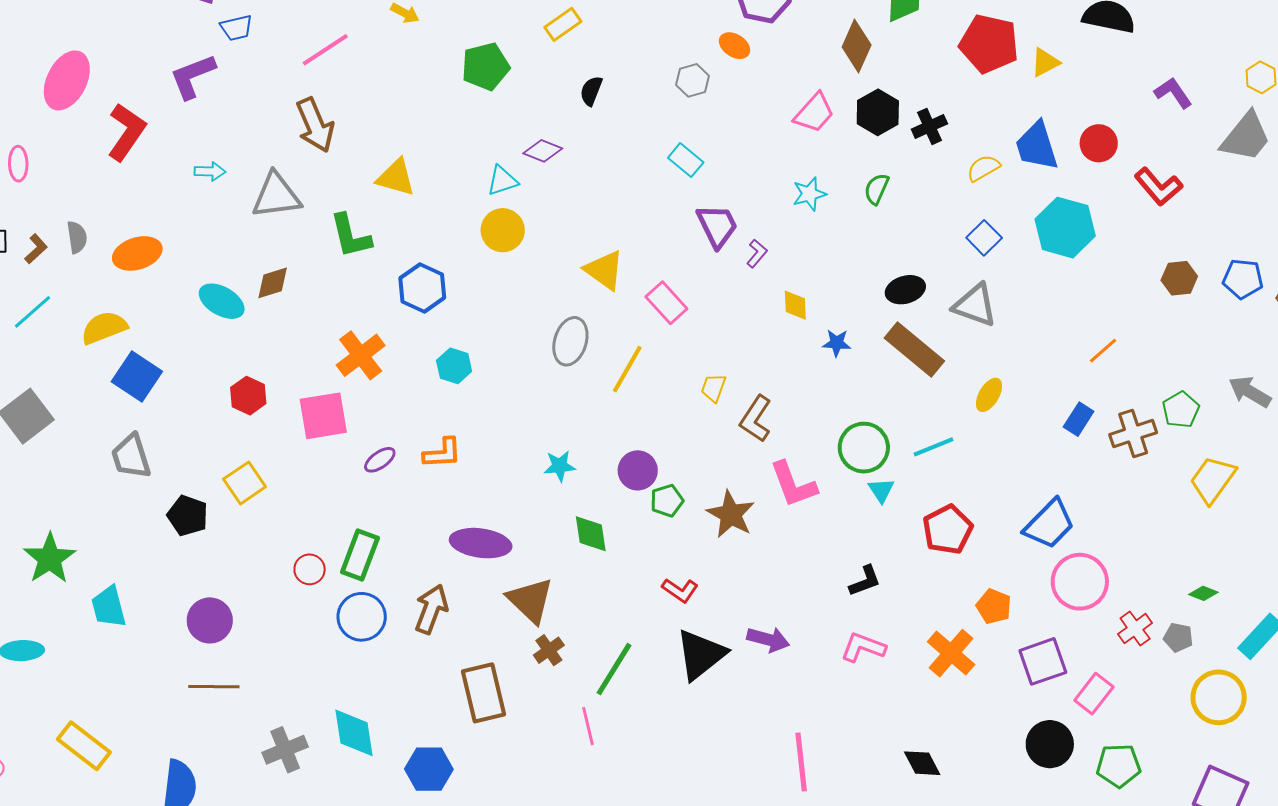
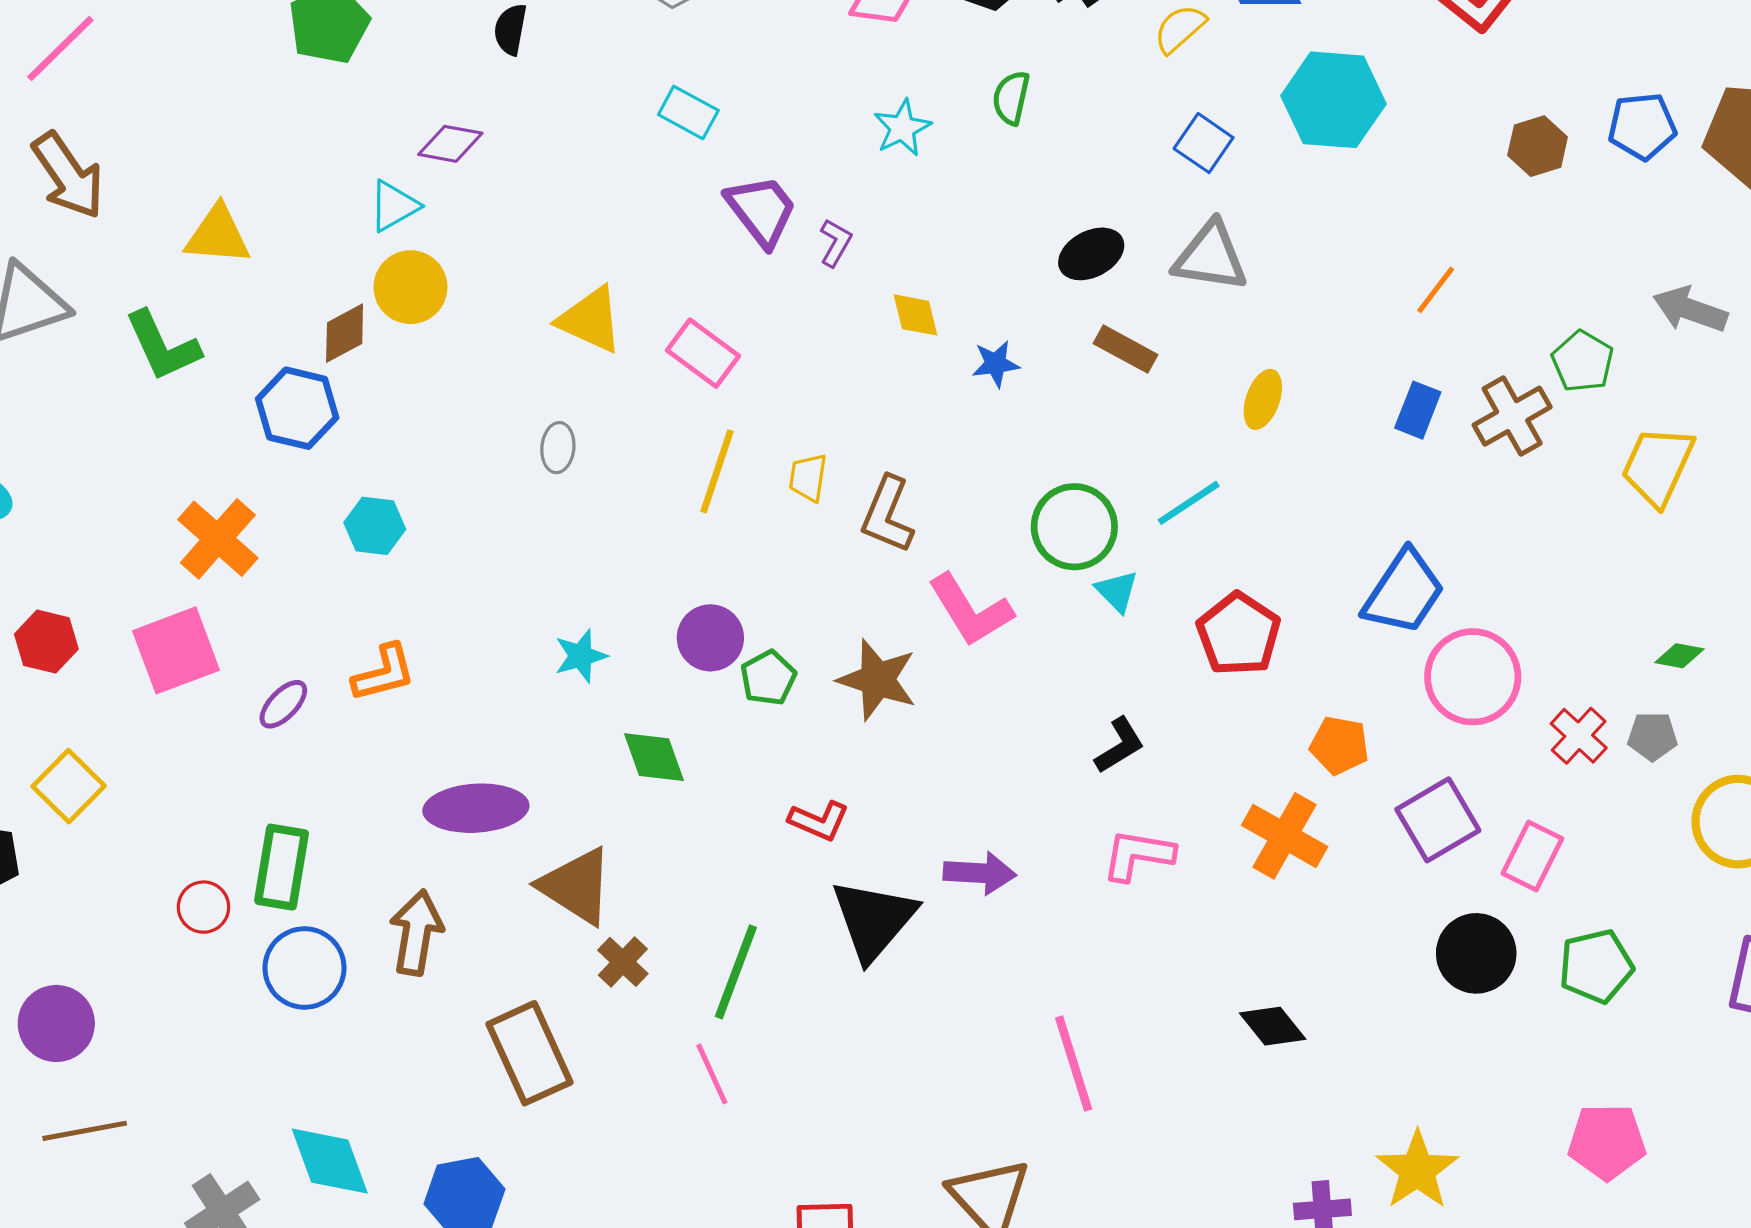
brown diamond: (273, 283) -> (345, 333), moved
gray ellipse: (570, 341) -> (558, 448), size x0.6
brown rectangle: (914, 349) -> (1126, 349), size x0.6
yellow line: (627, 369) -> (717, 471), moved

